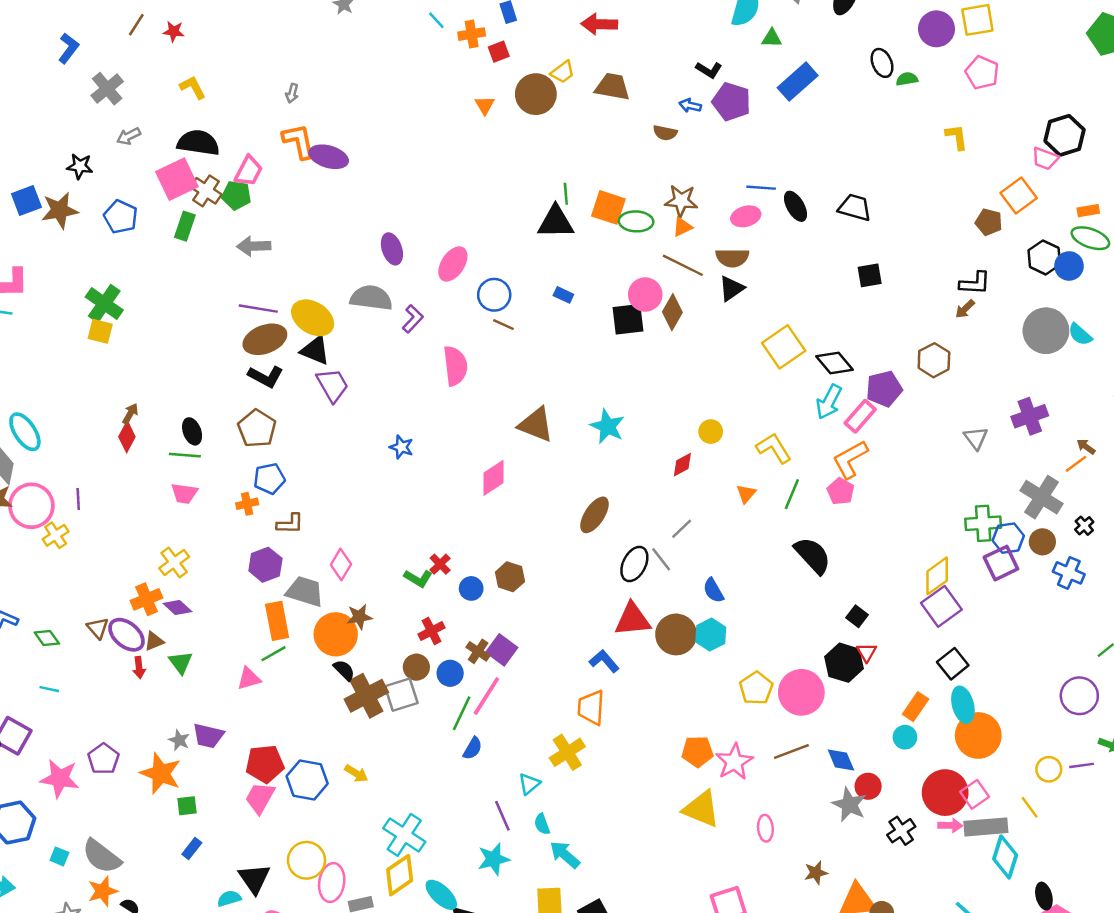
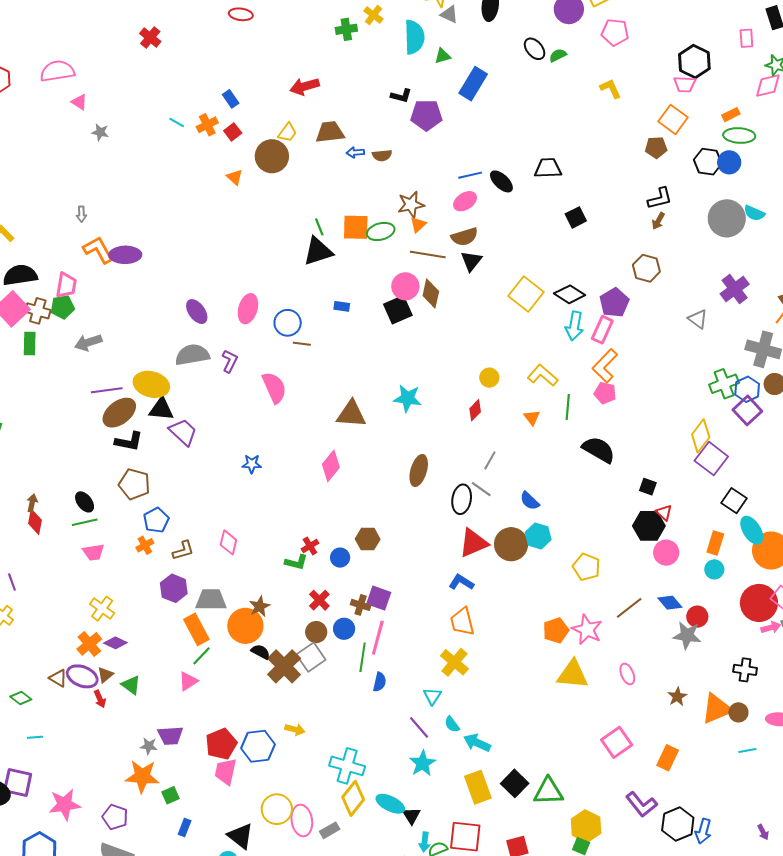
blue arrow: (690, 106) -> (355, 152), moved
red cross: (440, 564) -> (310, 546), turned 30
pink diamond: (341, 565) -> (228, 542), moved
pink circle: (801, 692) -> (666, 553), moved, size x0.7
purple pentagon: (103, 759) -> (115, 817), moved
black cross: (901, 831) -> (745, 670), moved, turned -30

